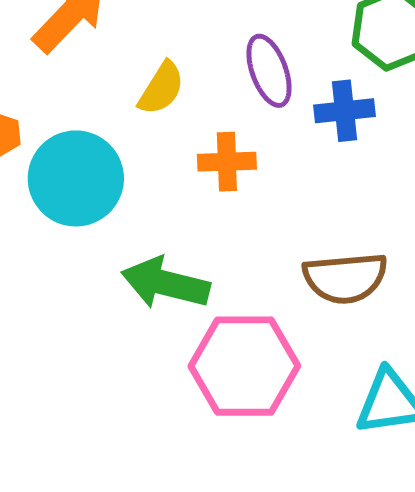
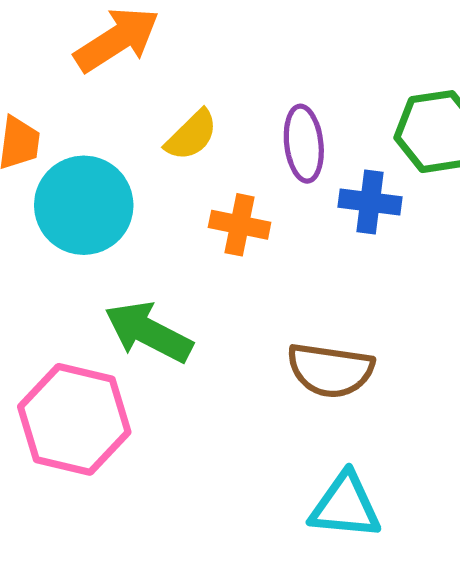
pink hexagon: (244, 366) -> (74, 419), moved

